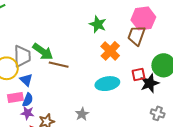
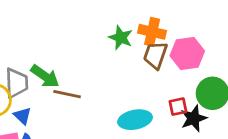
pink hexagon: (143, 18) -> (187, 53), moved
brown trapezoid: (136, 36) -> (155, 55), moved
orange cross: (110, 51) -> (152, 32), moved, turned -30

